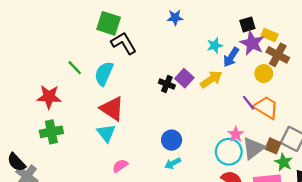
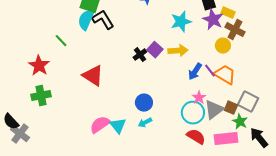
cyan star: (215, 46) -> (181, 22), size x1.5
blue arrow: (231, 57) -> (195, 72), moved
cyan semicircle: (104, 74) -> (86, 20), moved
yellow arrow: (211, 79) -> (178, 51), turned 30
black cross: (167, 84) -> (140, 55), turned 32
red star: (49, 97) -> (39, 66), turned 30
cyan triangle: (106, 133) -> (118, 126), moved
pink semicircle: (120, 166) -> (100, 125), size x1.5

